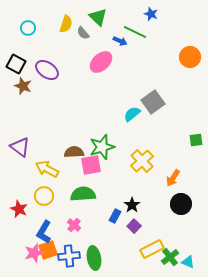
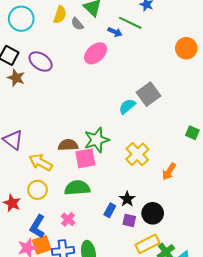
cyan circle: (28, 28) -> (21, 19), size x1.6
green square: (196, 140) -> (192, 133), turned 32
black circle: (181, 204) -> (153, 213), moved
purple square: (134, 226) -> (129, 220), turned -32

